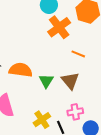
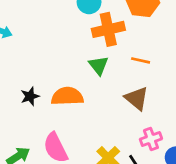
orange cross: (59, 27) -> (108, 29), turned 35
green triangle: (46, 81) -> (98, 65), moved

